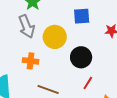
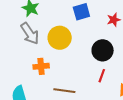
black circle: (81, 57) -> (103, 50), moved

